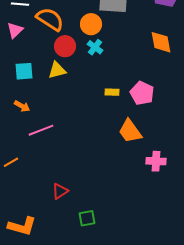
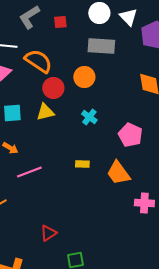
orange circle: (91, 24) -> (84, 77), moved
cyan cross: (95, 47) -> (89, 117), moved
yellow rectangle: (112, 92) -> (82, 164), moved

